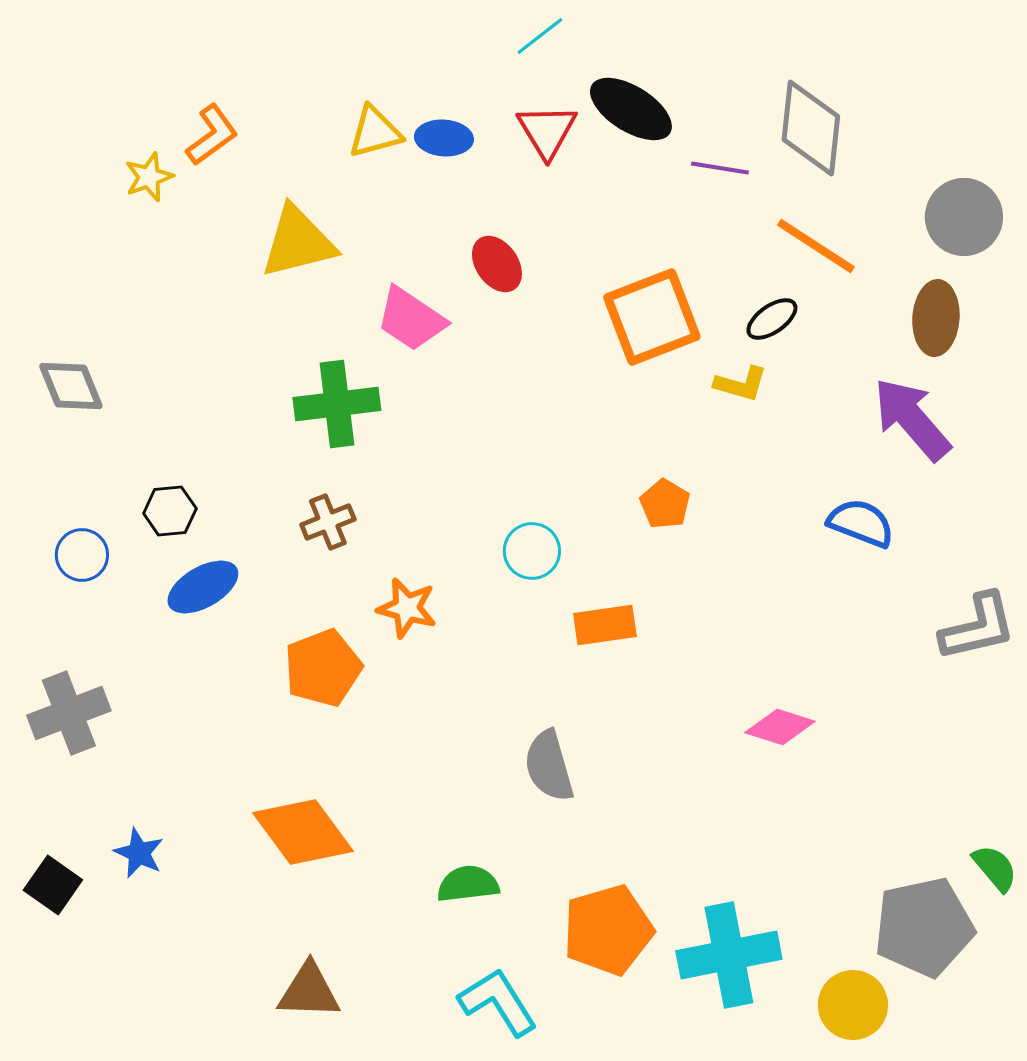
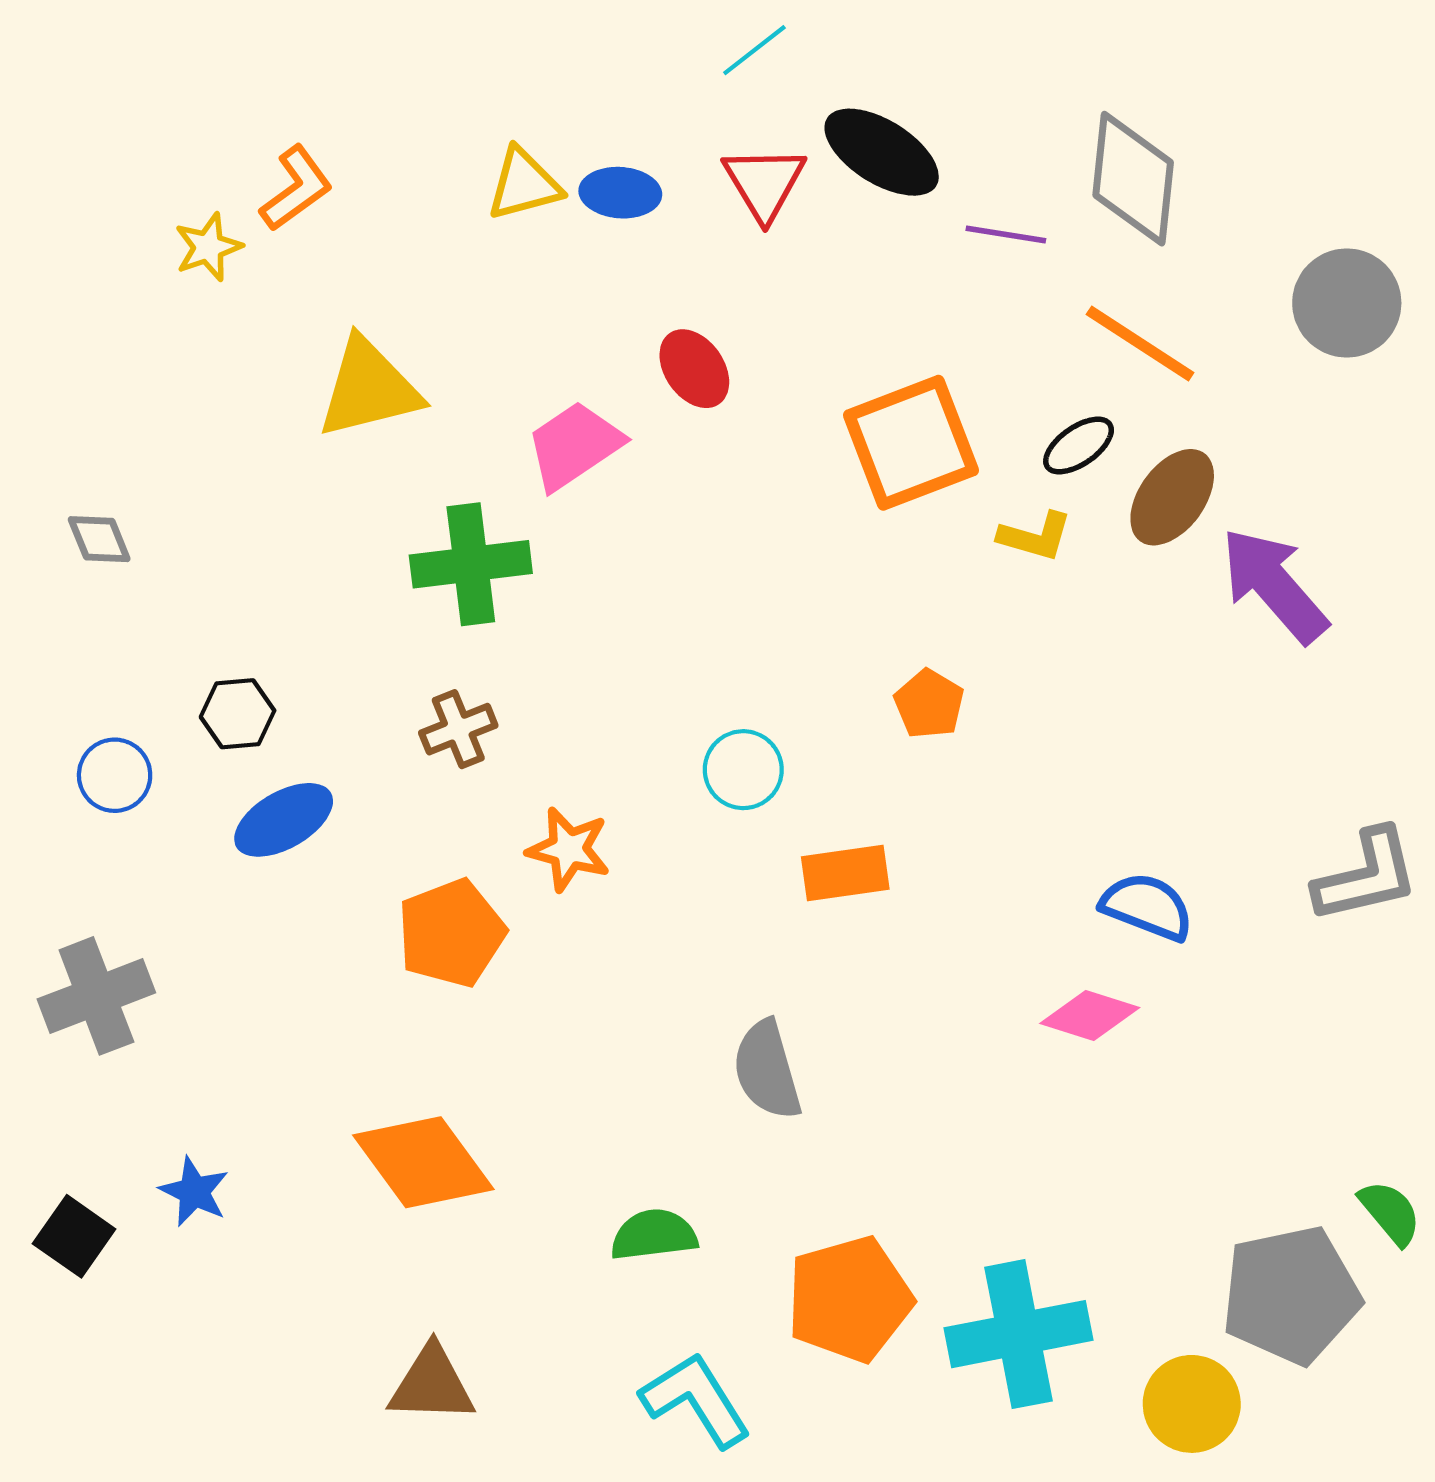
yellow triangle: (298, 242) -> (369, 388), moved
brown ellipse: (936, 318) -> (1172, 497), moved, turned 32
pink trapezoid: (411, 319) -> (574, 446), turned 112
gray diamond: (71, 386) -> (99, 539), size x0.7
blue semicircle: (861, 523) -> (1147, 907), moved

